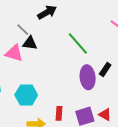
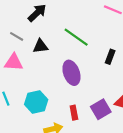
black triangle: (30, 43) -> (41, 46), moved
purple ellipse: (88, 77) -> (71, 73), moved

